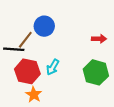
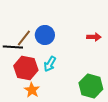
blue circle: (44, 26) -> (45, 35), moved
green hexagon: (96, 72) -> (91, 86), moved

